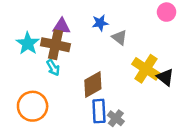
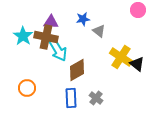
cyan arrow: (53, 68) -> (58, 50), moved, size x1.6
orange circle: (33, 106) -> (27, 88), size x0.7
blue rectangle: (99, 111) -> (71, 98), moved

